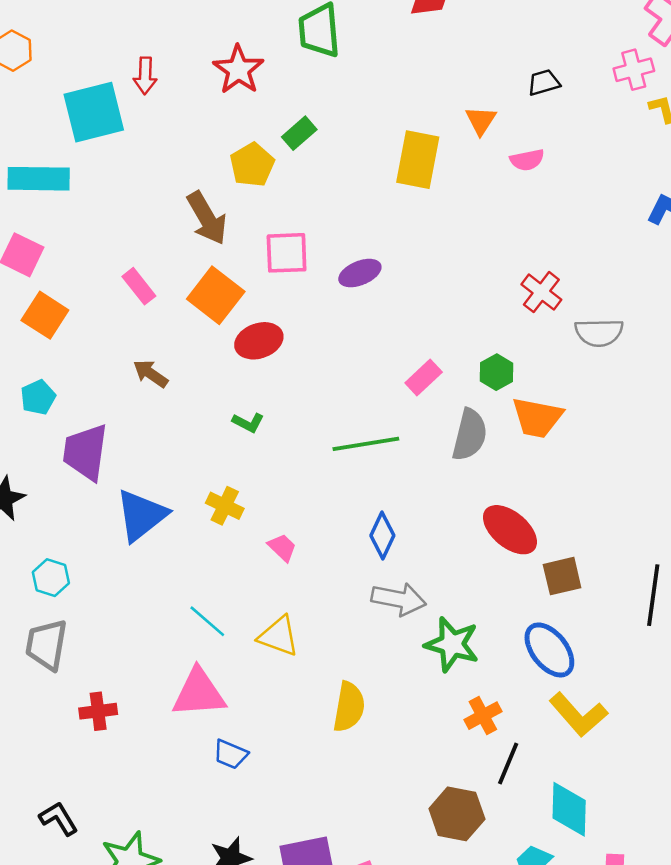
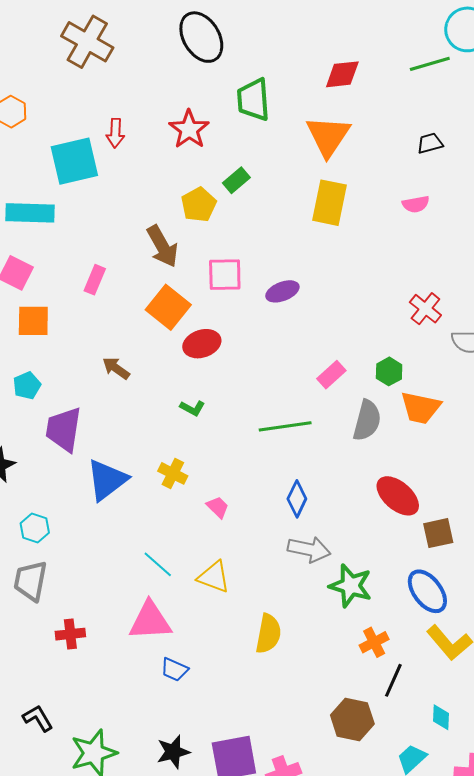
orange triangle: (481, 120) -> (328, 136), moved, size x1.8
pink rectangle: (139, 286) -> (95, 280), moved, turned 60
orange square: (45, 315) -> (33, 321), turned -33
cyan diamond: (569, 809) -> (441, 717), size x0.6

